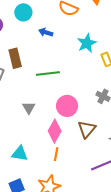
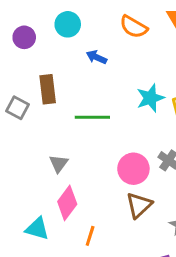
cyan star: (87, 43) -> (150, 98), moved
pink circle: (67, 106) -> (133, 169), moved
pink diamond: (55, 131) -> (67, 203), moved

